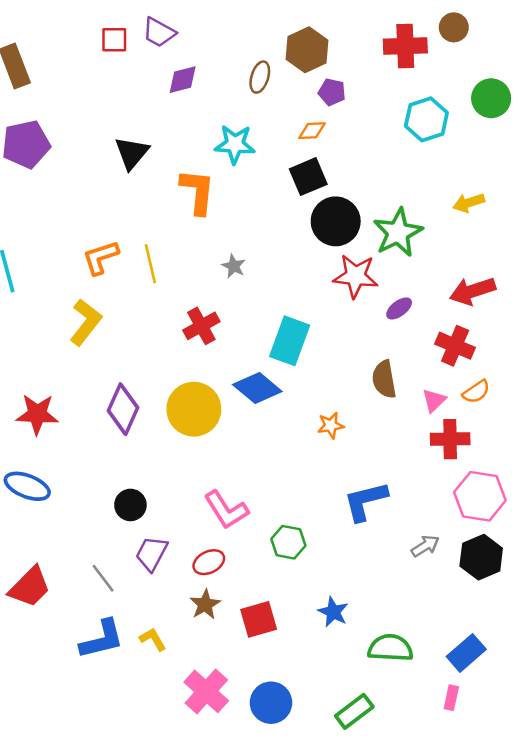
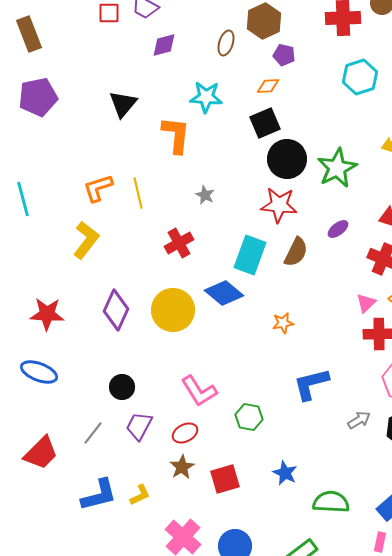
red star: (356, 276) -> (279, 205), moved
brown semicircle: (384, 379) -> (296, 252), moved, turned -144
gray line: (103, 578) -> (93, 433), moved, turned 75
yellow L-shape: (153, 639) -> (140, 495), turned 95

